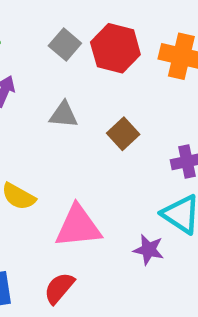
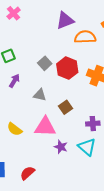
pink triangle: (78, 226) -> (45, 127), moved
purple star: (149, 250) -> (61, 147), moved

